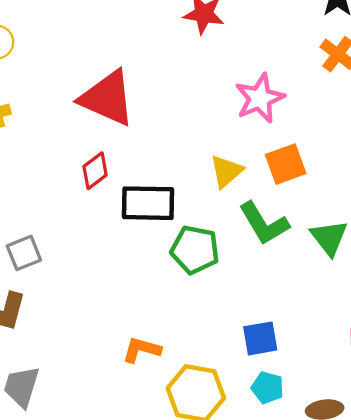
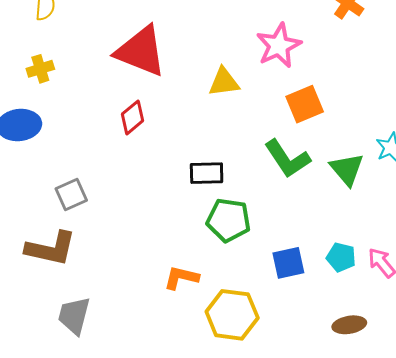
yellow triangle: (226, 171) -> (224, 82), moved, turned 36
black rectangle: (148, 203) -> (207, 173), moved, size x0.7
green pentagon: (195, 250) -> (229, 220), moved
cyan pentagon: (267, 388) -> (341, 257), moved

